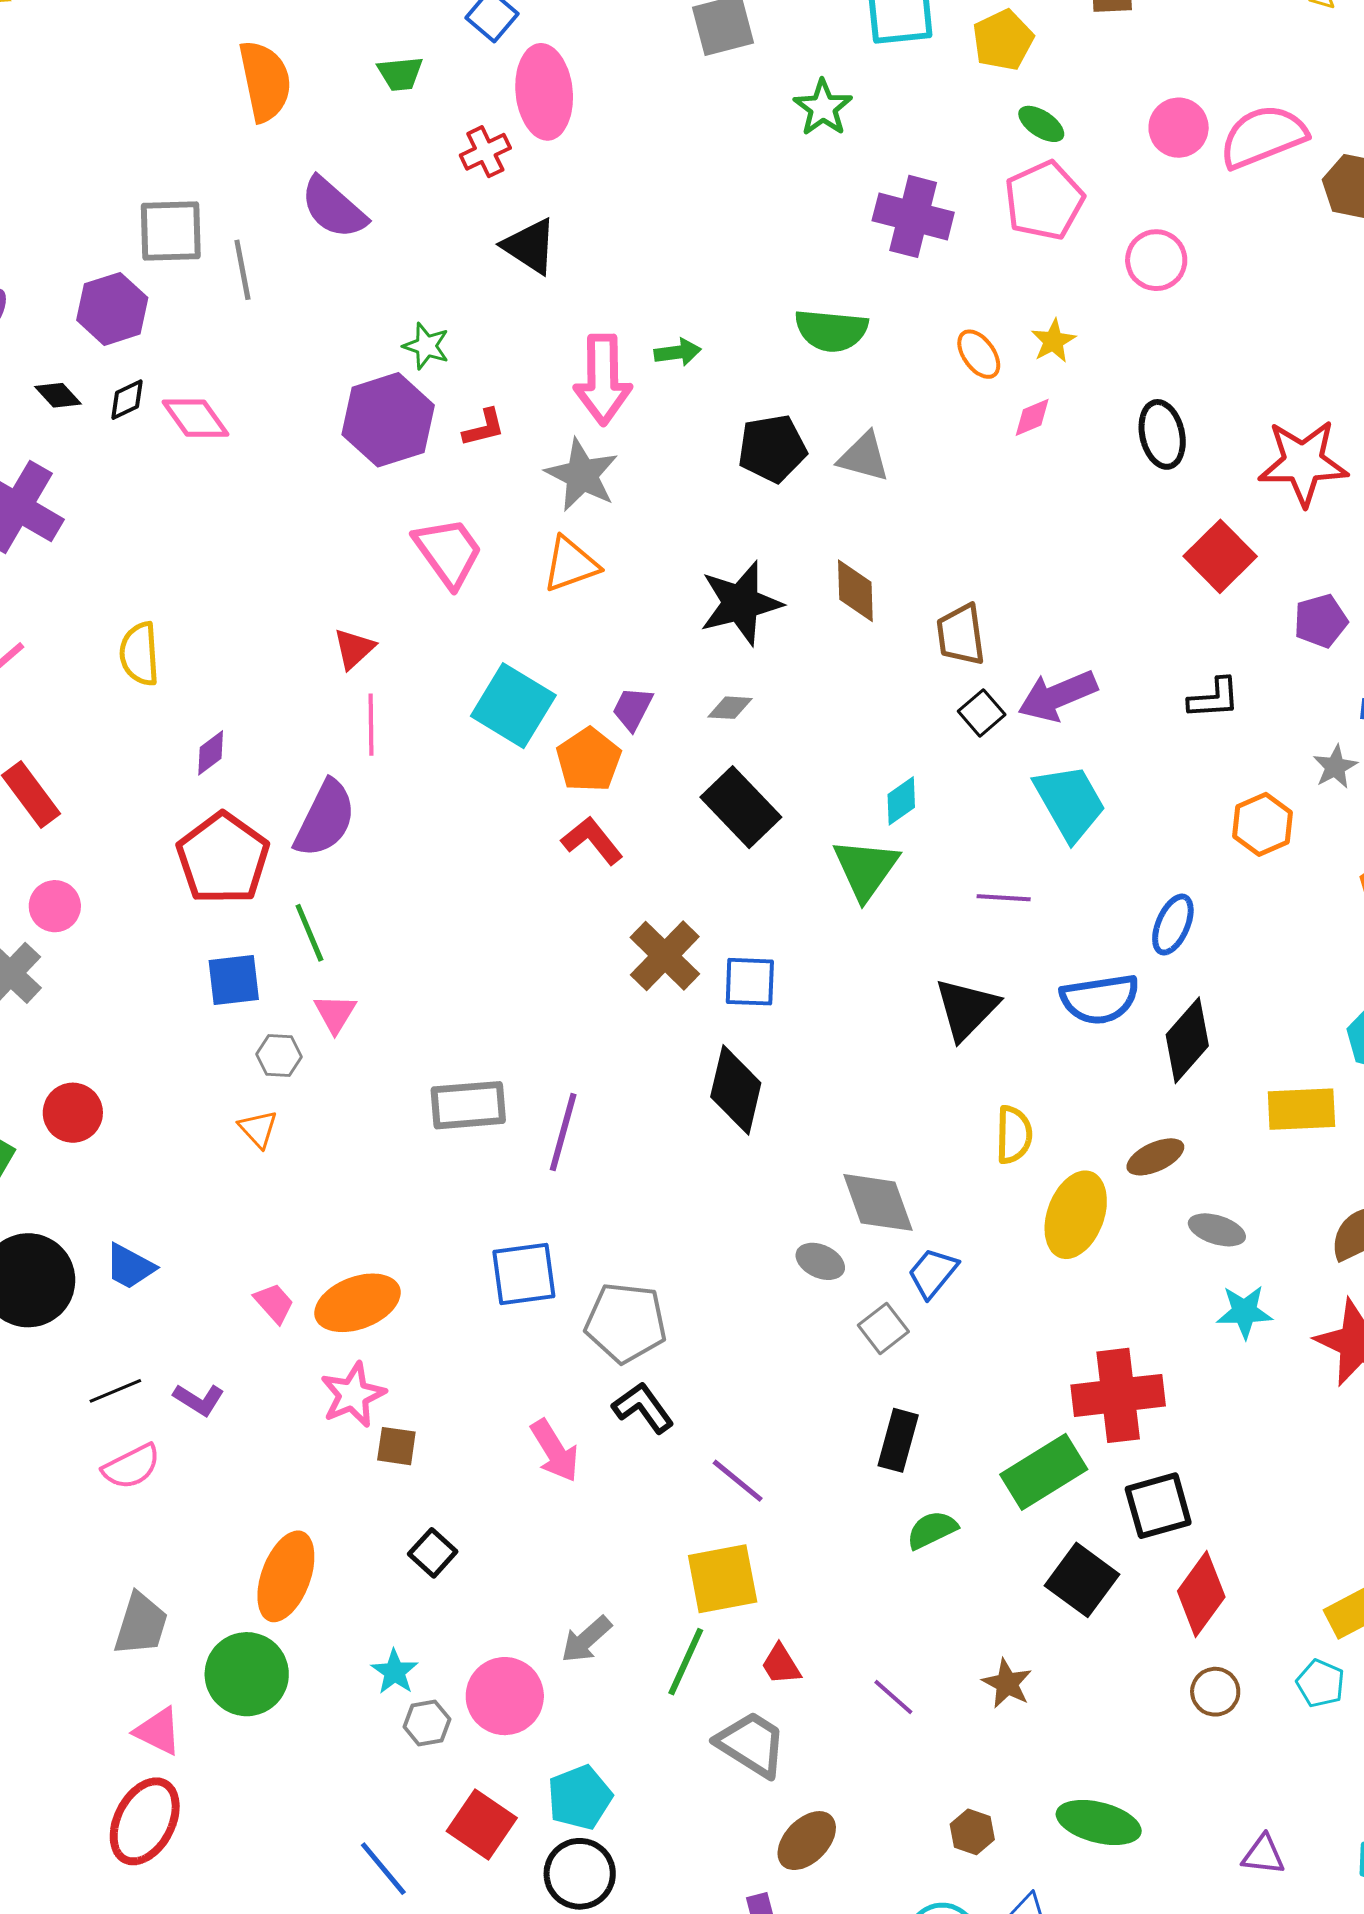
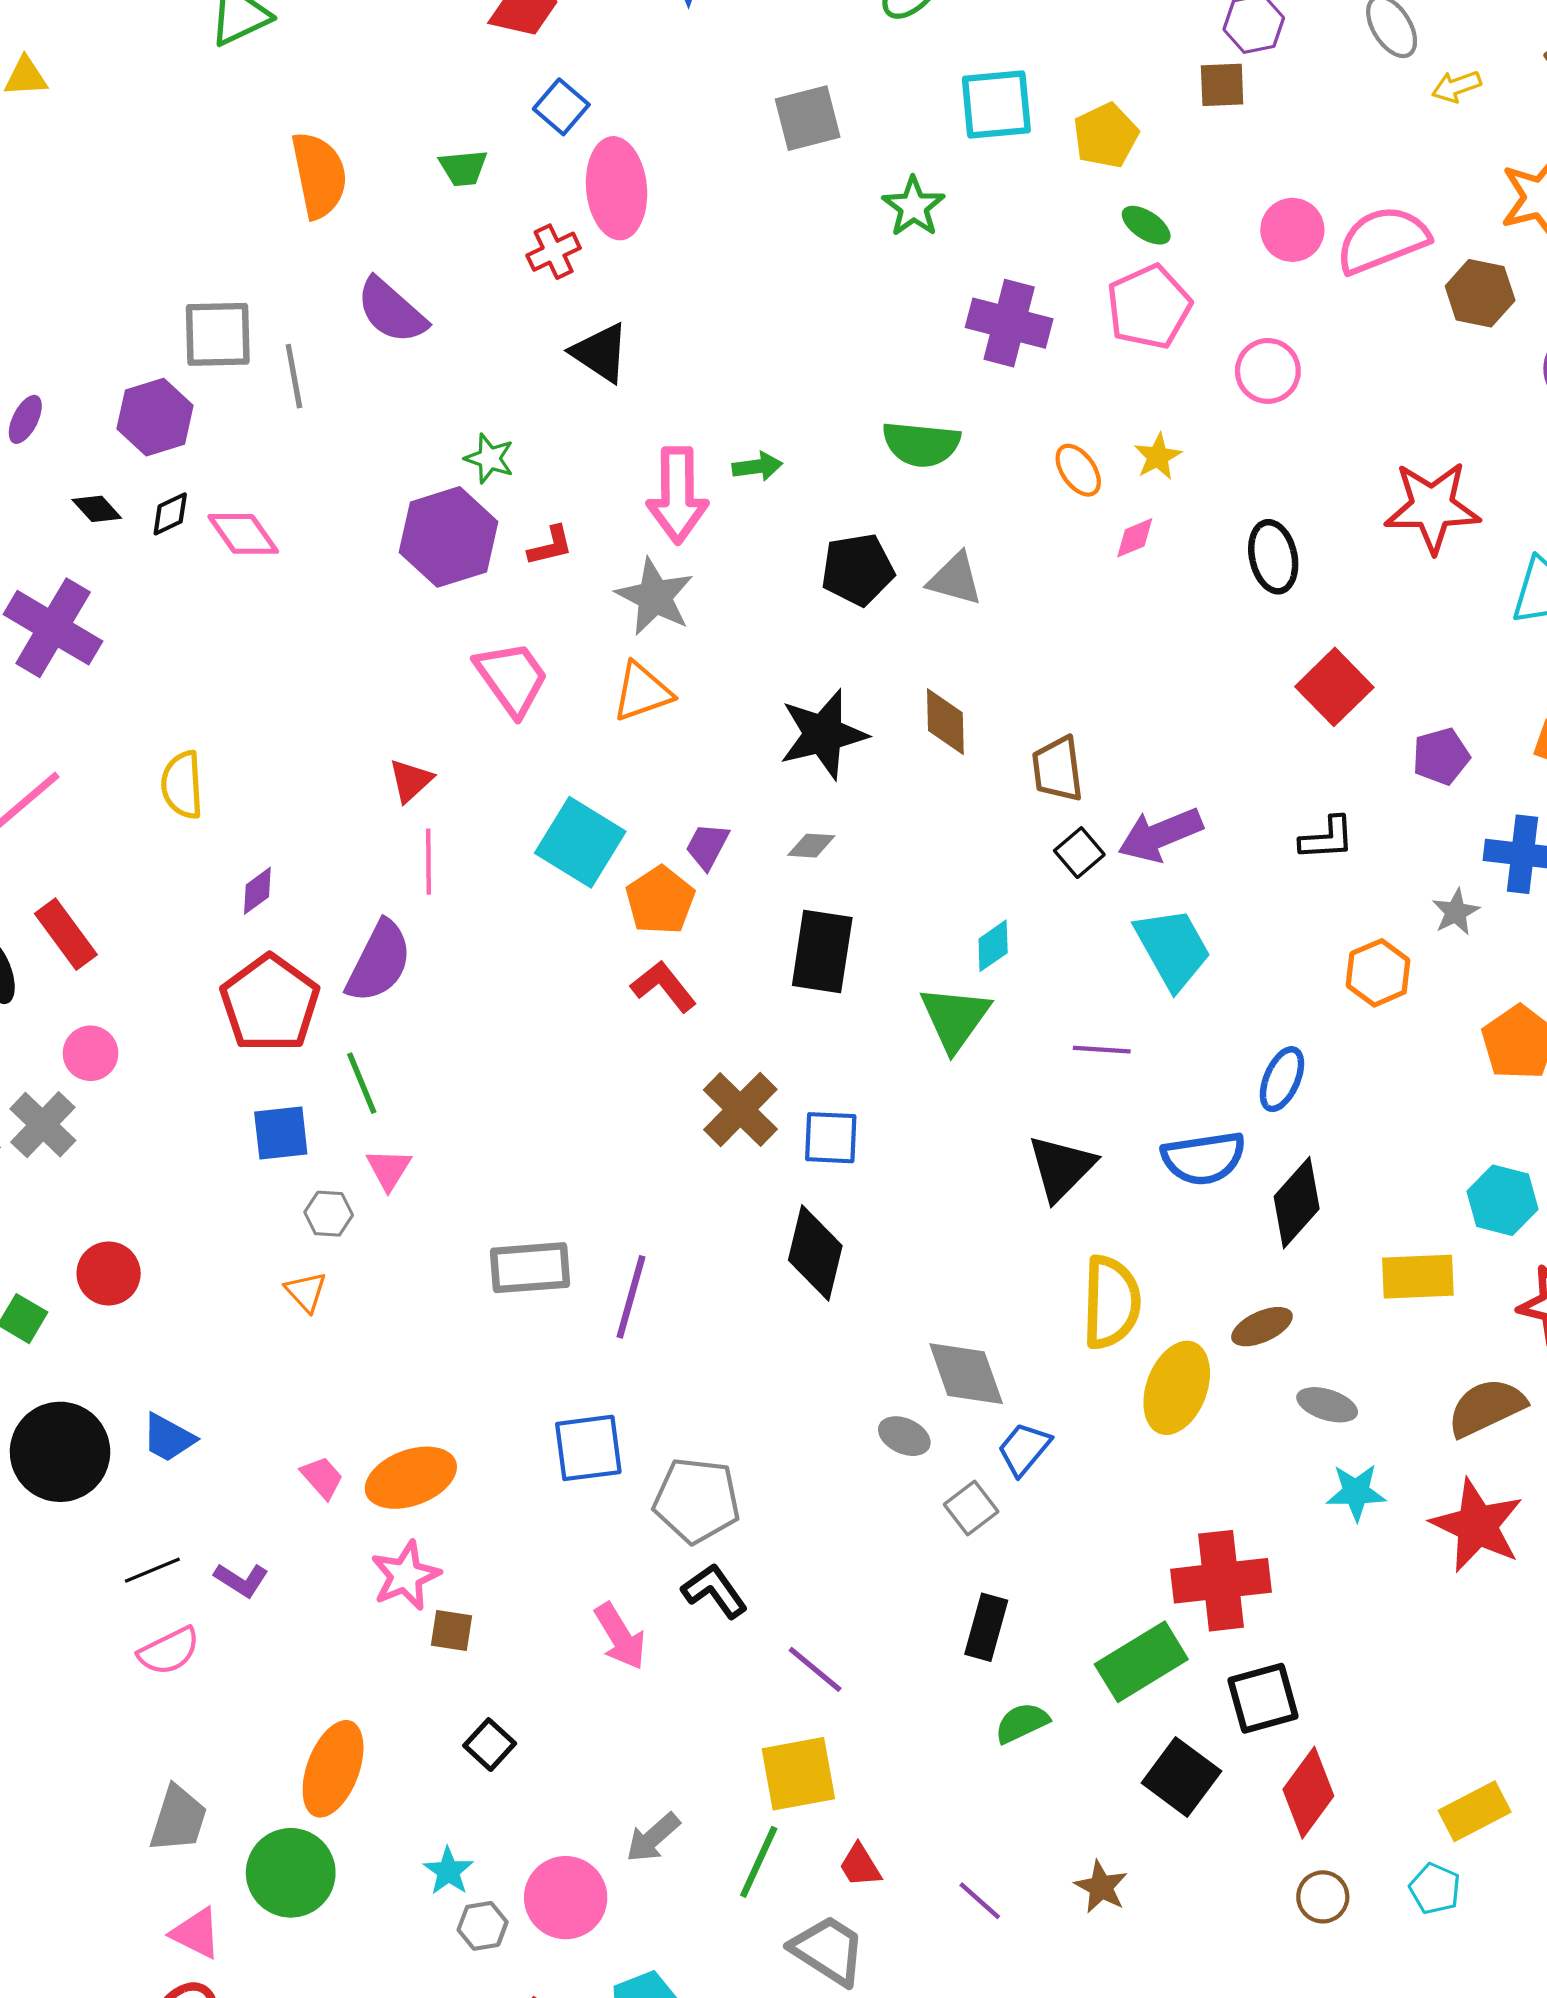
red star: (1303, 463) -> (1432, 507), moved
black rectangle: (741, 807) -> (822, 952), turned 52
yellow semicircle: (1014, 1135) -> (1111, 1302), size x1.5

